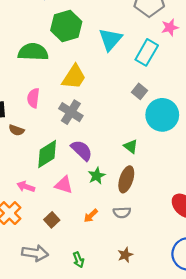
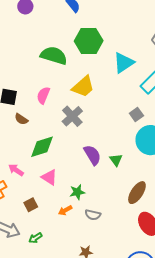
purple semicircle: (82, 150) -> (92, 155), moved
green star: (97, 176) -> (77, 192), moved
brown ellipse: (126, 179) -> (137, 193), moved
green arrow: (78, 260) -> (35, 238), moved, turned 64

